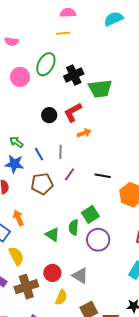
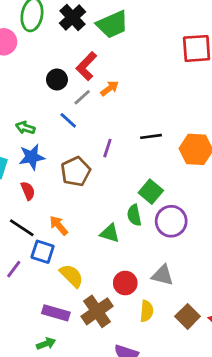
gray line: (60, 152) -> (82, 97), moved, turned 64
blue line: (39, 154) -> (68, 120), moved

